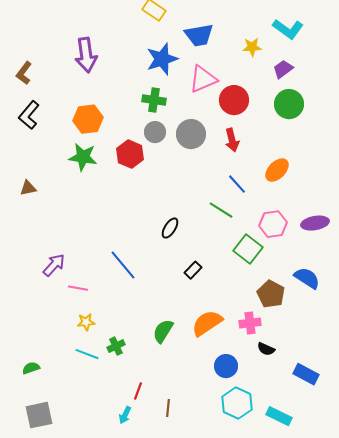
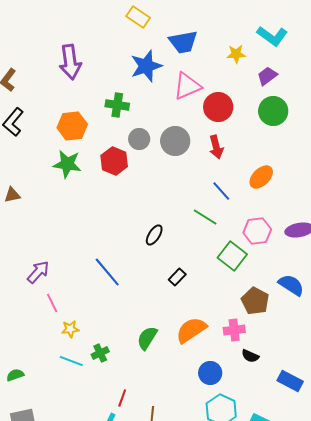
green cross: (154, 100) -> (117, 105), moved
pink line: (78, 288) -> (52, 303), moved, turned 54

